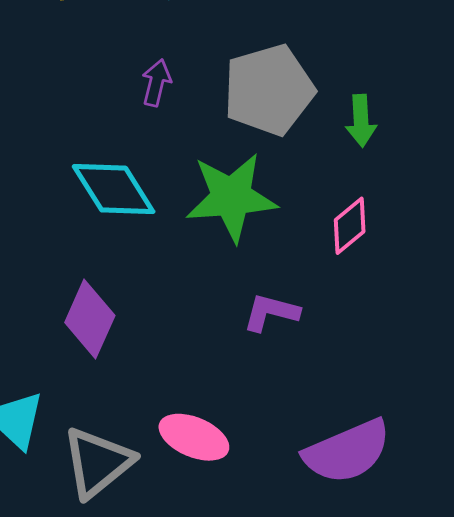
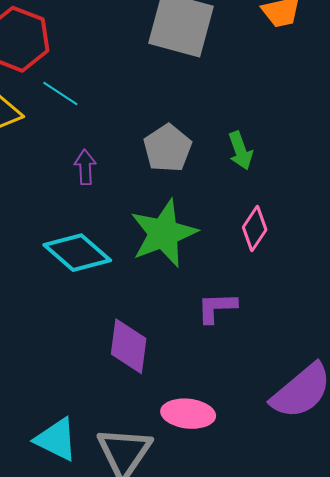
gray pentagon: (269, 90) -> (168, 148), size x0.7
purple diamond: (90, 319) -> (129, 346), moved

